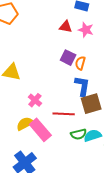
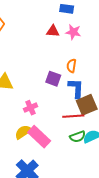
purple square: (68, 58) -> (53, 79), moved
pink cross: (35, 100) -> (30, 108), turned 32
red line: (64, 114) -> (73, 116), moved

